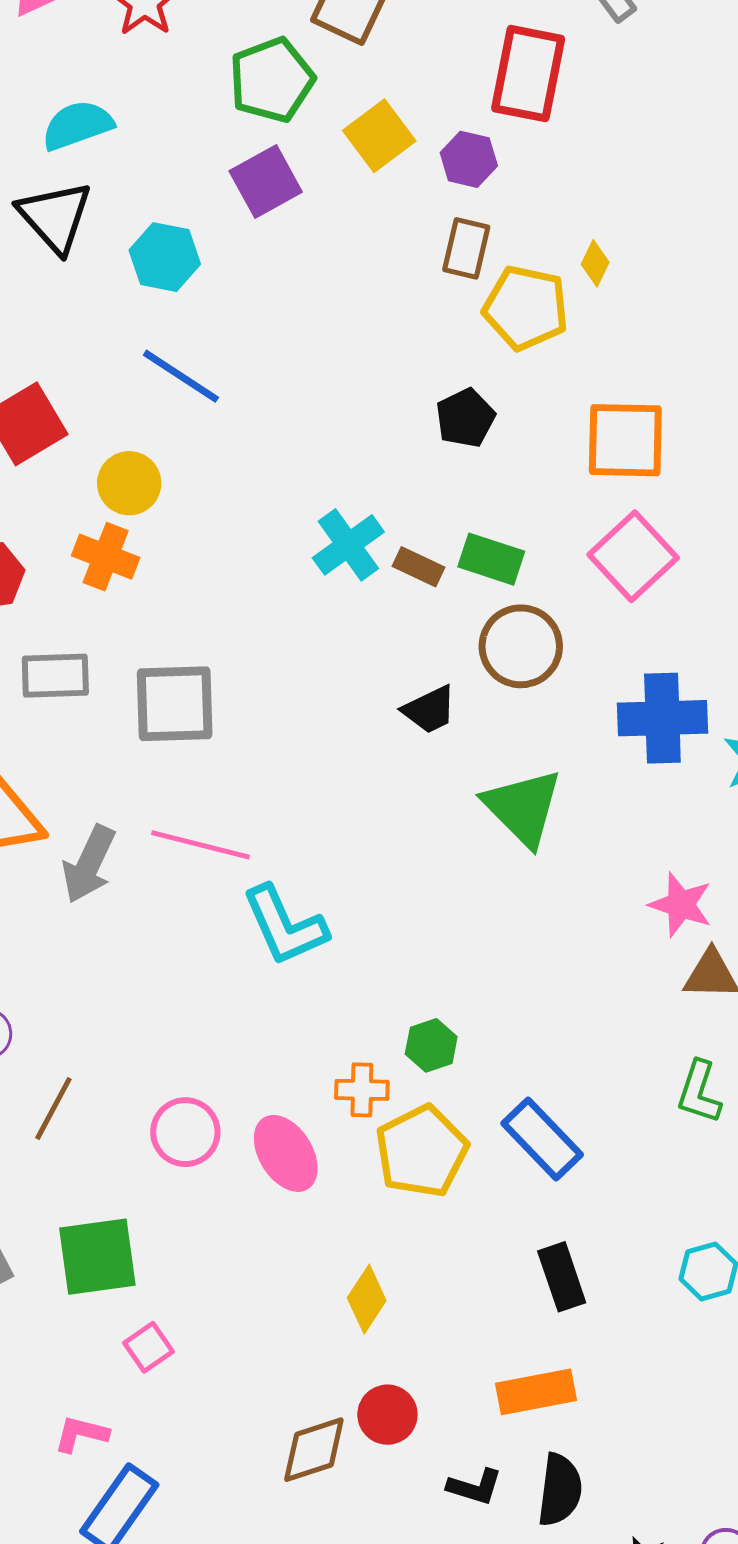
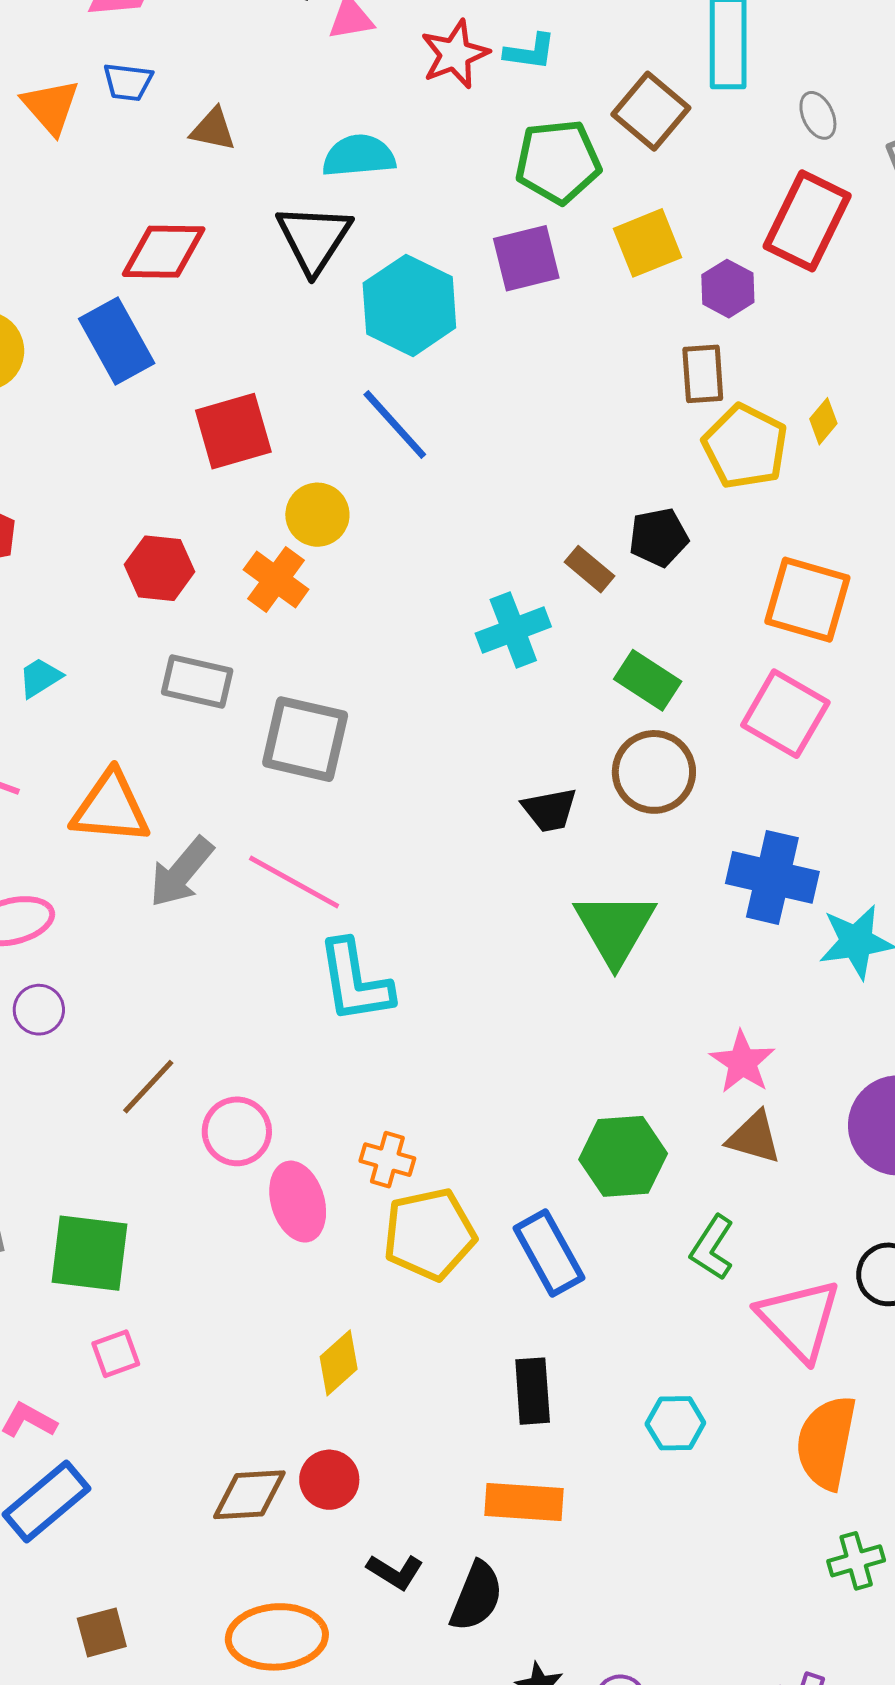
brown rectangle: (466, 248) -> (703, 374), turned -32
cyan hexagon: (165, 257) -> (409, 305), size x1.4
pink square: (633, 556) -> (785, 714), turned -32
brown rectangle: (419, 567) -> (590, 569), moved
green hexagon: (431, 1045) -> (623, 1156), moved, size x1.6
brown line: (53, 1108) -> (148, 1087), moved
pink circle: (185, 1132) -> (237, 1131), moved
orange rectangle: (536, 1392) -> (524, 1502), moved

